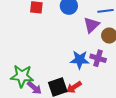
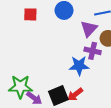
purple cross: (98, 58) -> (93, 51), moved

